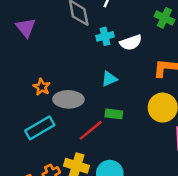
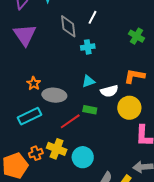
purple triangle: (26, 28) -> (25, 35), size x1.4
white semicircle: (131, 43) -> (109, 91), moved

